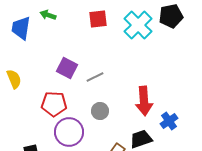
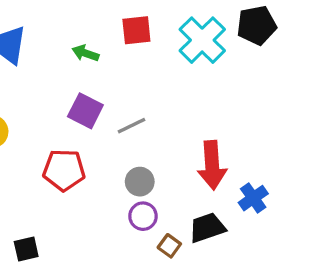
green arrow: (48, 15) -> (85, 53), moved
purple circle: (69, 132) -> (143, 216), moved, size x0.6

